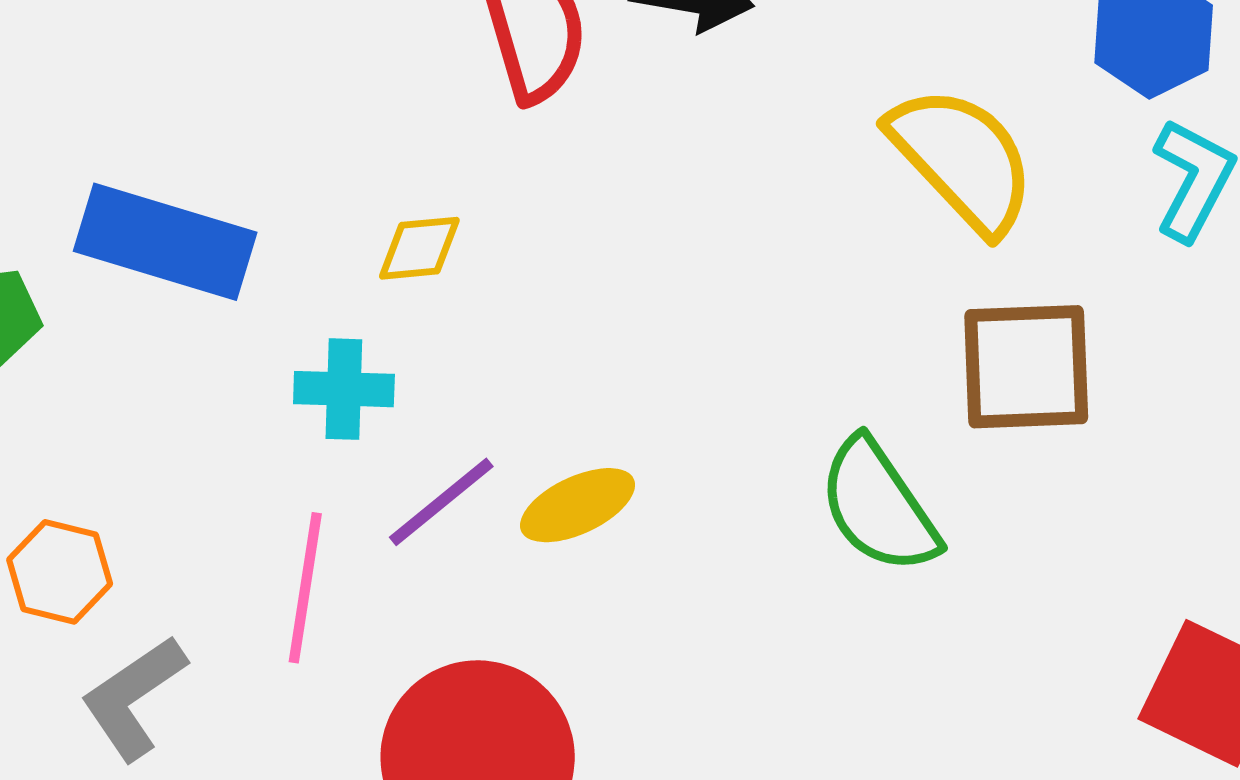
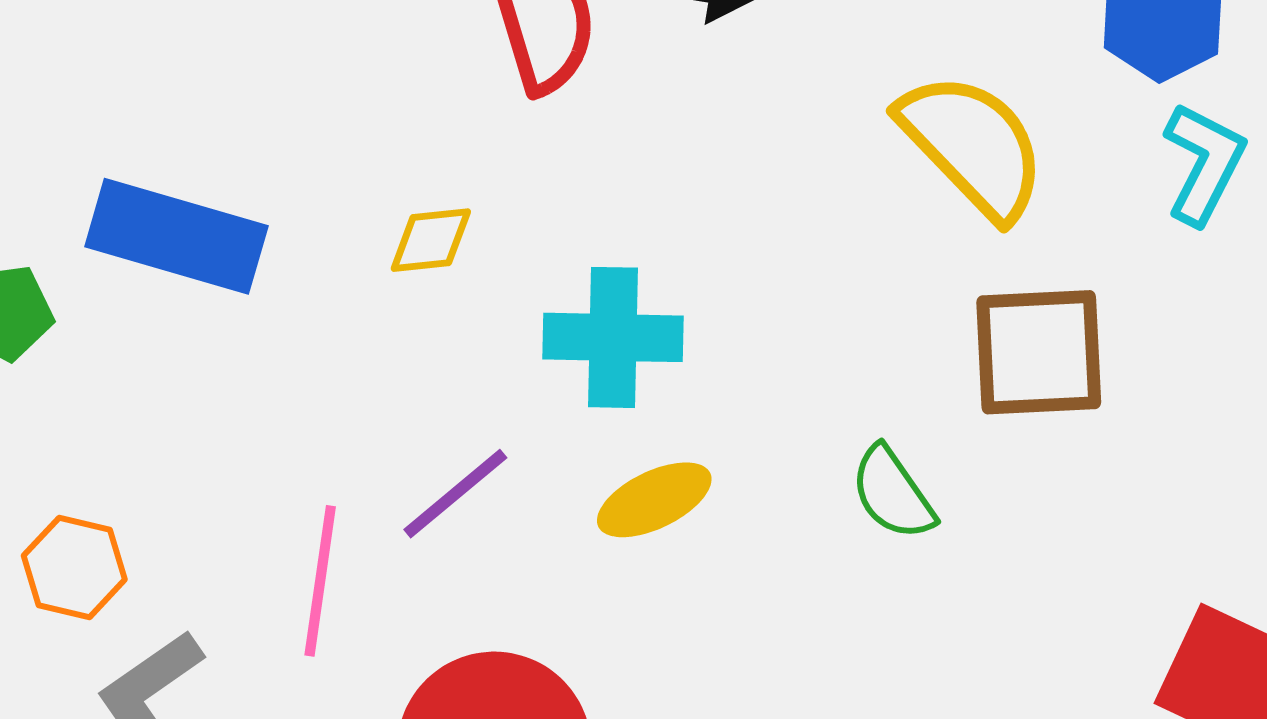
cyan cross: (344, 389) -> (613, 337), moved, size x1.4
yellow ellipse: (578, 505) -> (654, 500), moved
green semicircle: (879, 506) -> (893, 493), size x0.7

